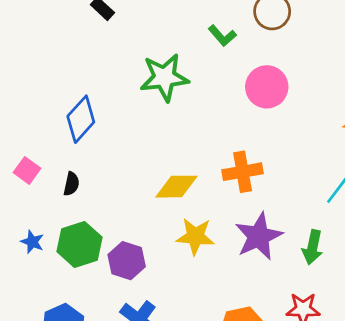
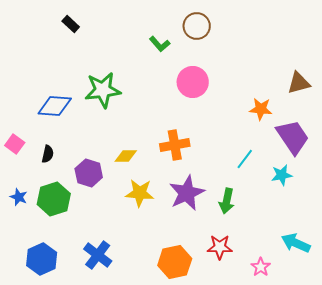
green star: (164, 77) -> (103, 90), moved
blue diamond: (81, 119) -> (55, 106), turned 52
yellow diamond: (176, 187) -> (126, 156), size x0.7
purple hexagon: (127, 261) -> (89, 173), moved

